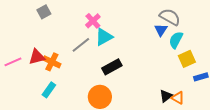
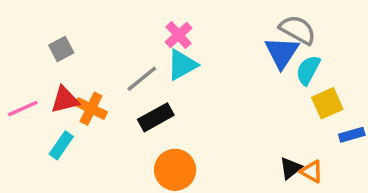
gray square: (44, 12) -> (61, 49), moved
pink cross: (93, 21) -> (179, 35), moved
blue triangle: (161, 30) -> (282, 53), size x1.5
black rectangle: (112, 67) -> (156, 117), moved
cyan rectangle: (49, 90) -> (61, 145), moved

